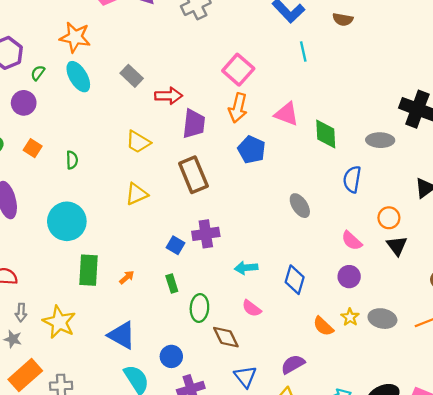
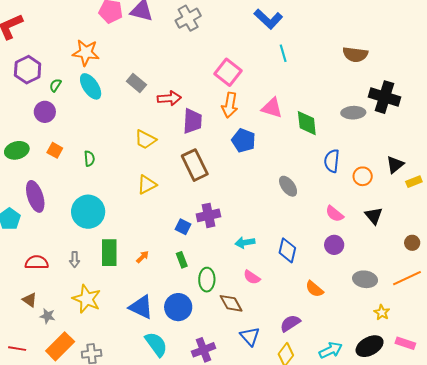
brown semicircle: (343, 19) -> (355, 54), moved, size x1.4
gray ellipse: (380, 140) -> (353, 113), moved
orange circle: (389, 218) -> (363, 176), moved
gray arrow: (21, 313) -> (75, 259), moved
yellow star: (350, 317) -> (382, 312), moved
blue circle: (171, 356) -> (178, 307), moved, size x1.4

